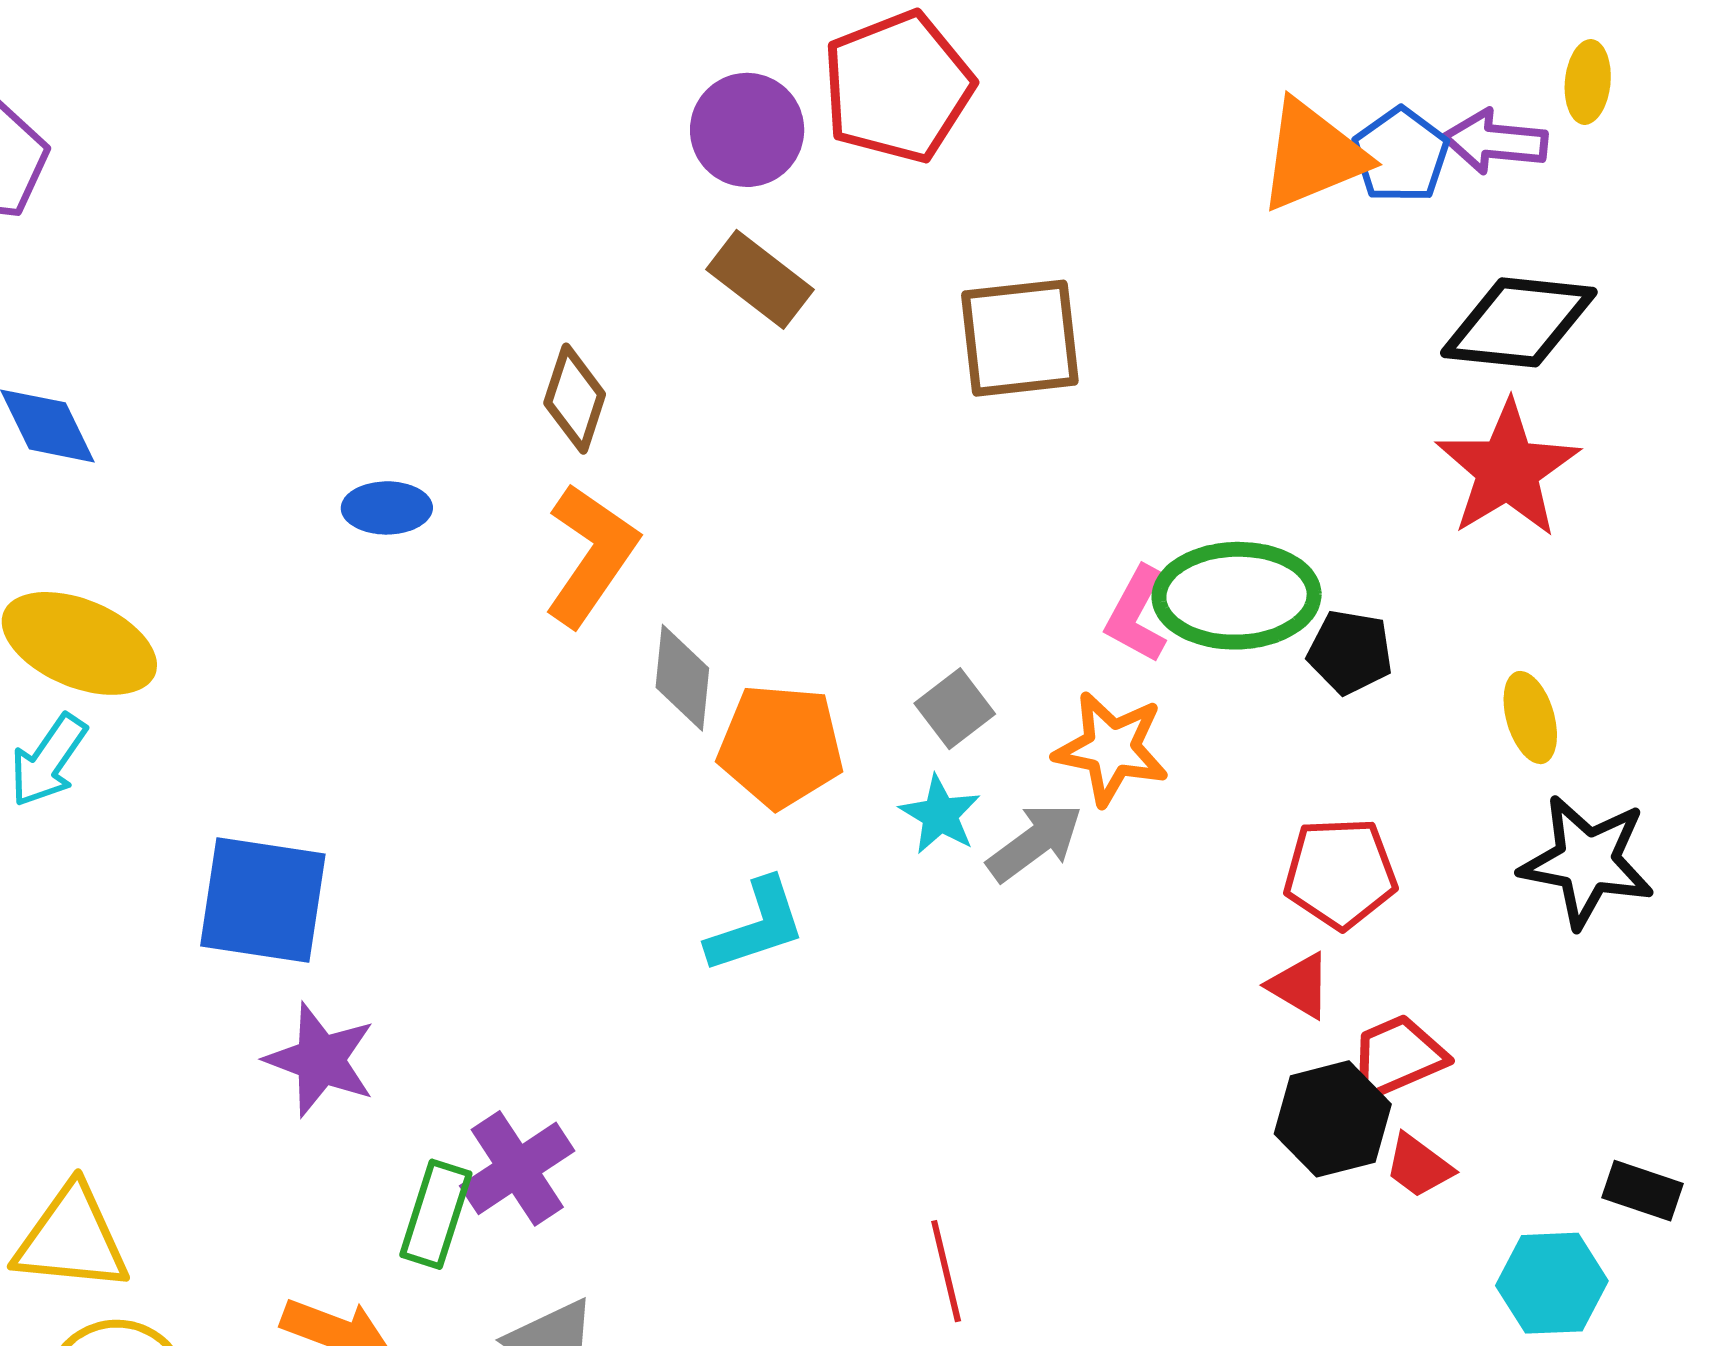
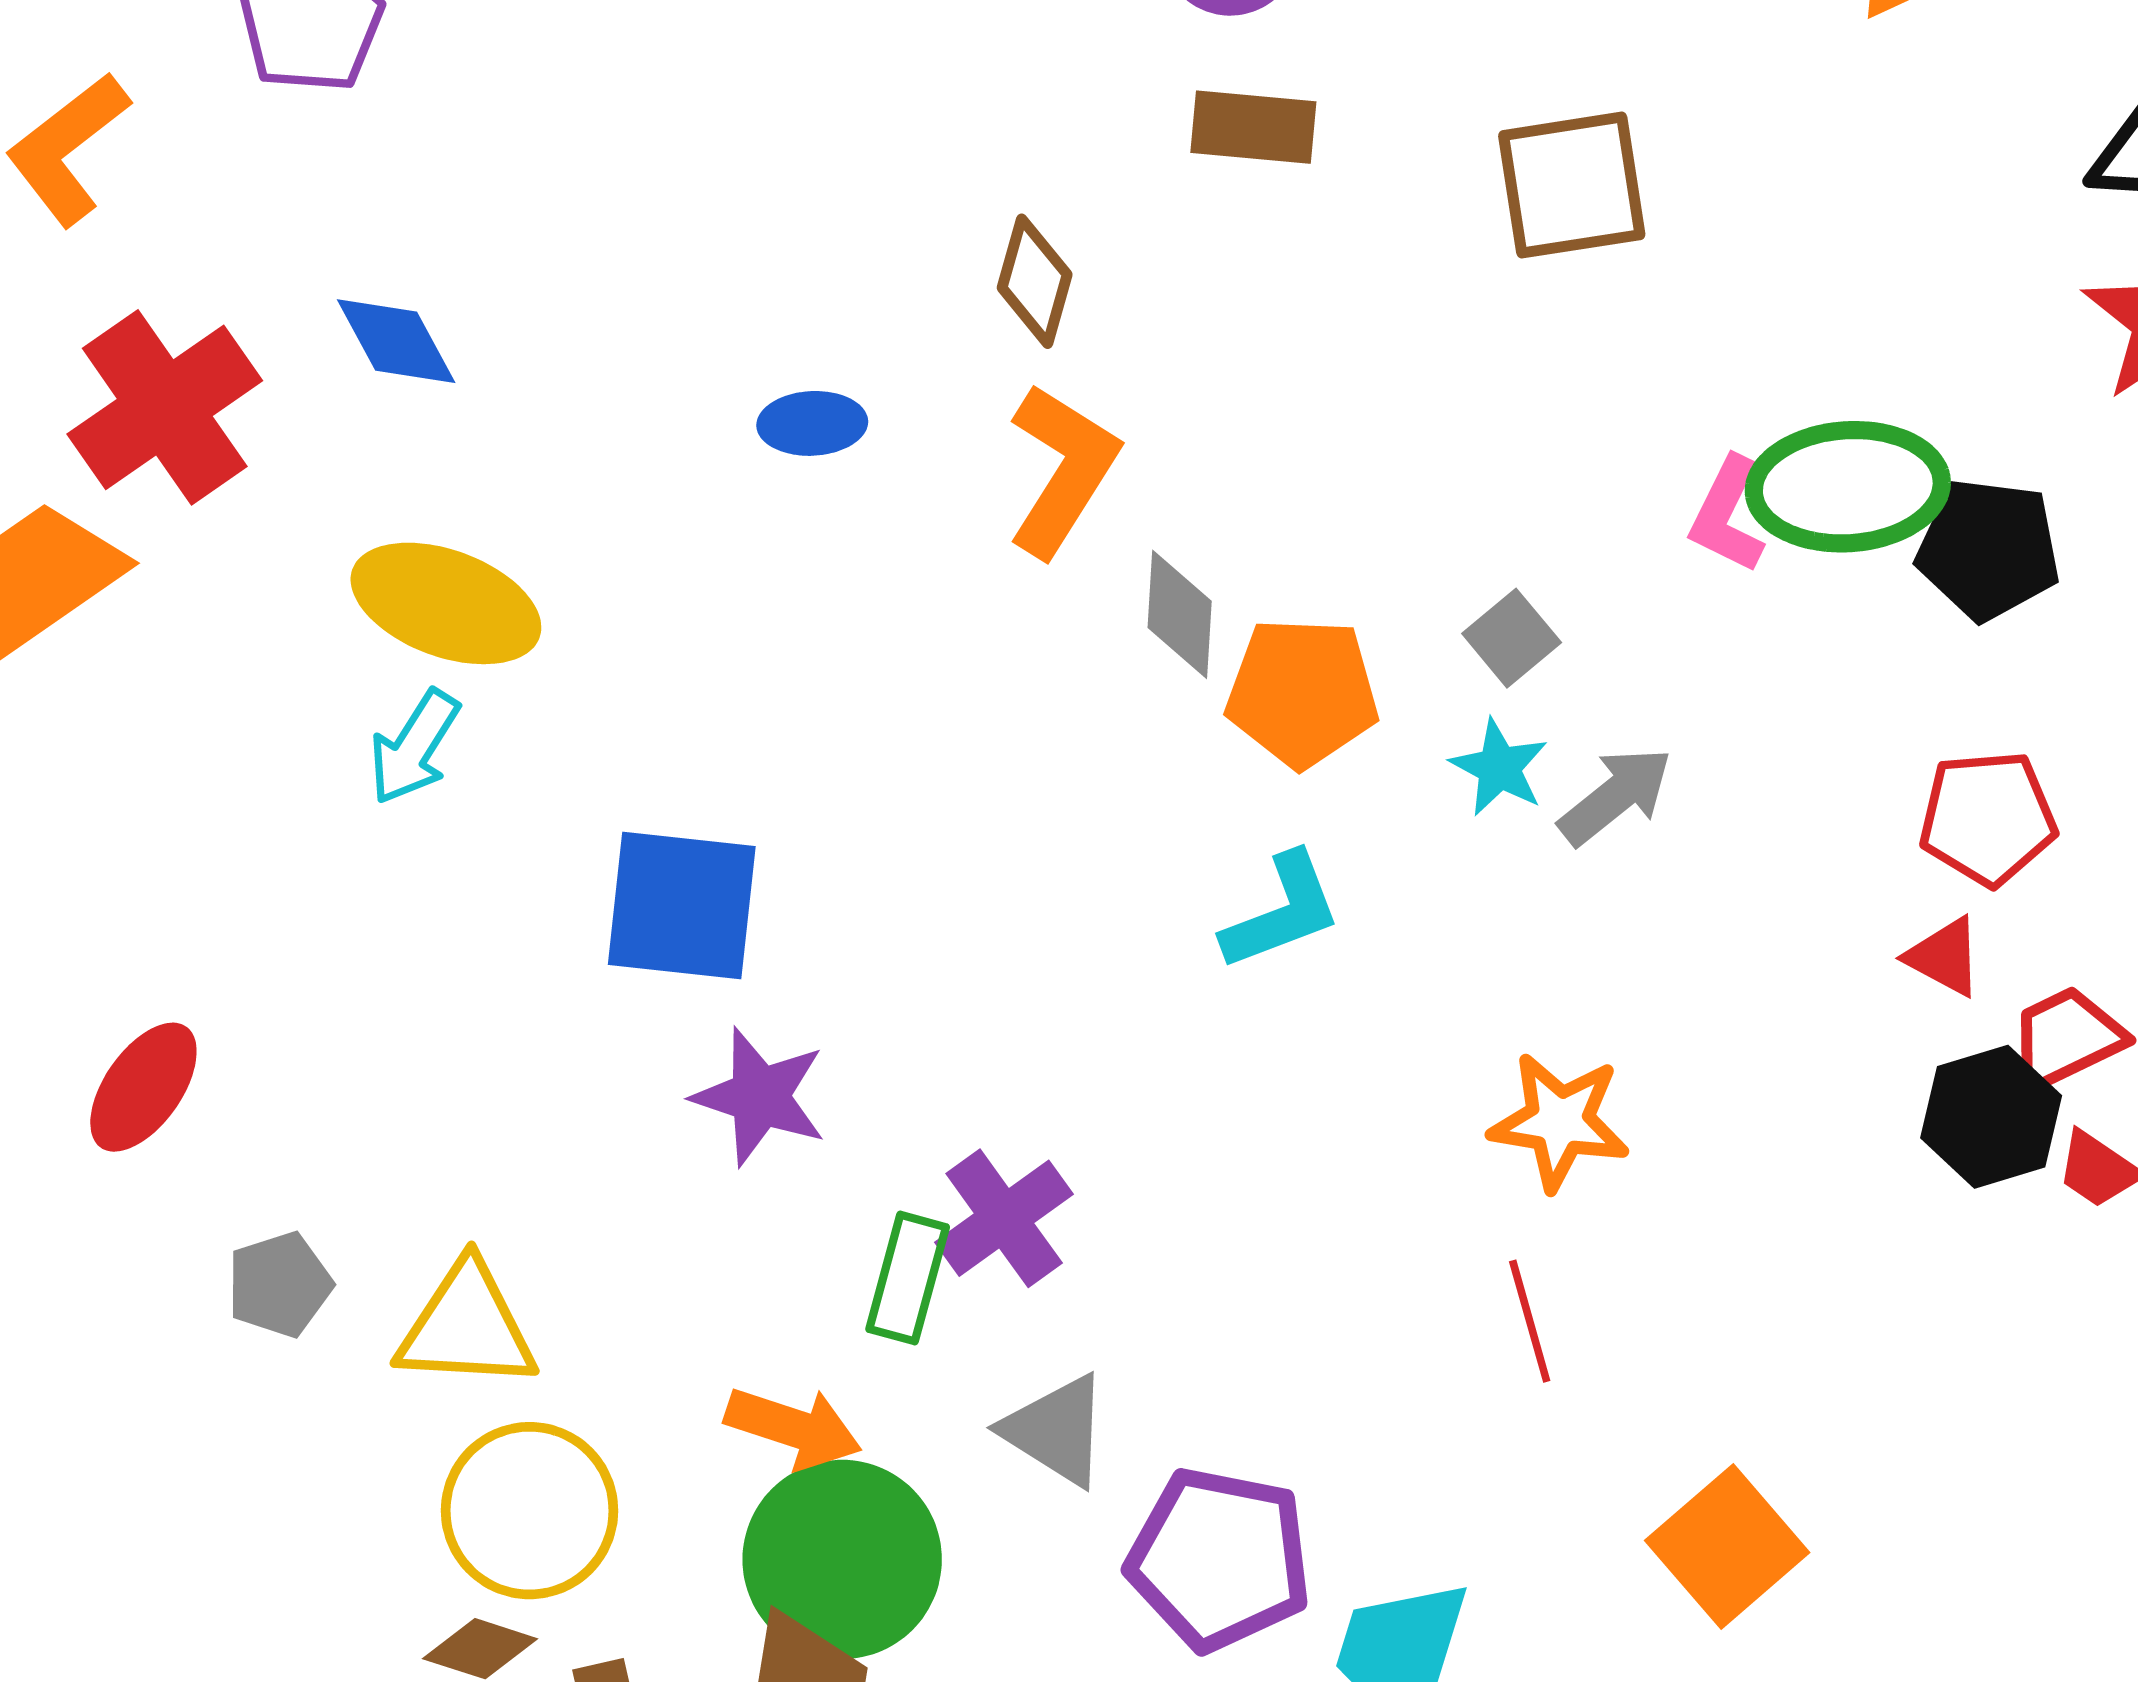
brown rectangle: (760, 279) -> (1253, 127), turned -30
black pentagon: (1350, 652) -> (1988, 549), size x1.4
orange star: (1111, 748) -> (1559, 1122), moved

